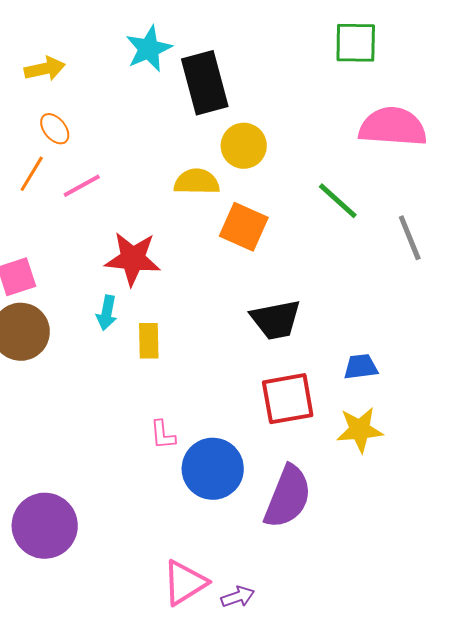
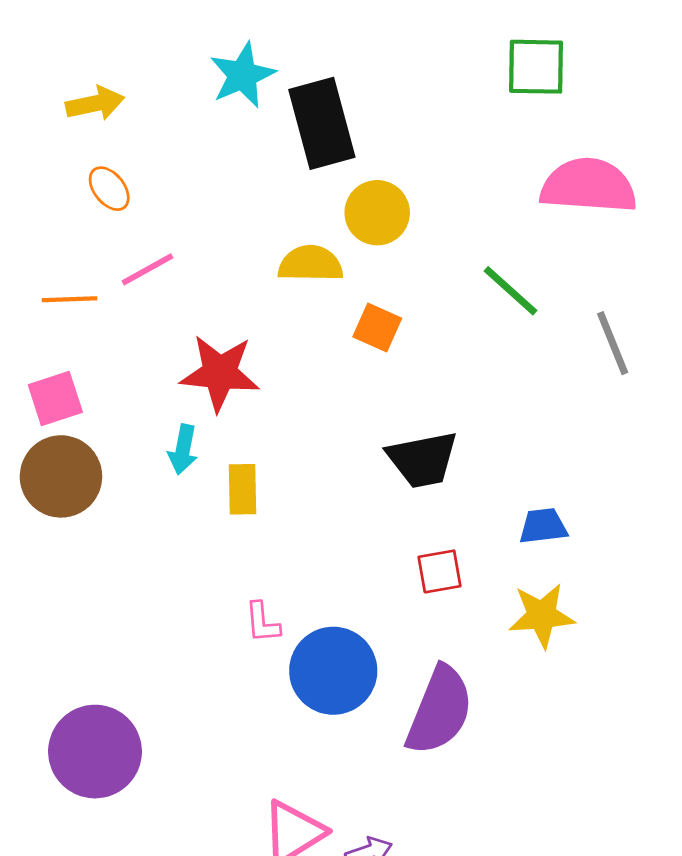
orange line: (32, 174) -> (69, 299), moved, turned 57
orange square: (244, 227) -> (377, 328), size x0.7
red square: (288, 399) -> (440, 571), size x0.6

